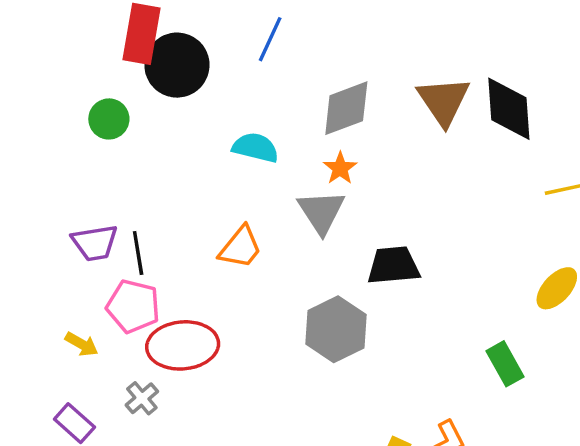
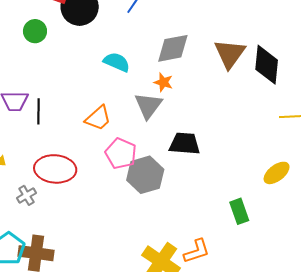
orange star: (340, 168) -> (163, 82), turned -30
pink pentagon: (133, 306) -> (121, 153), moved

